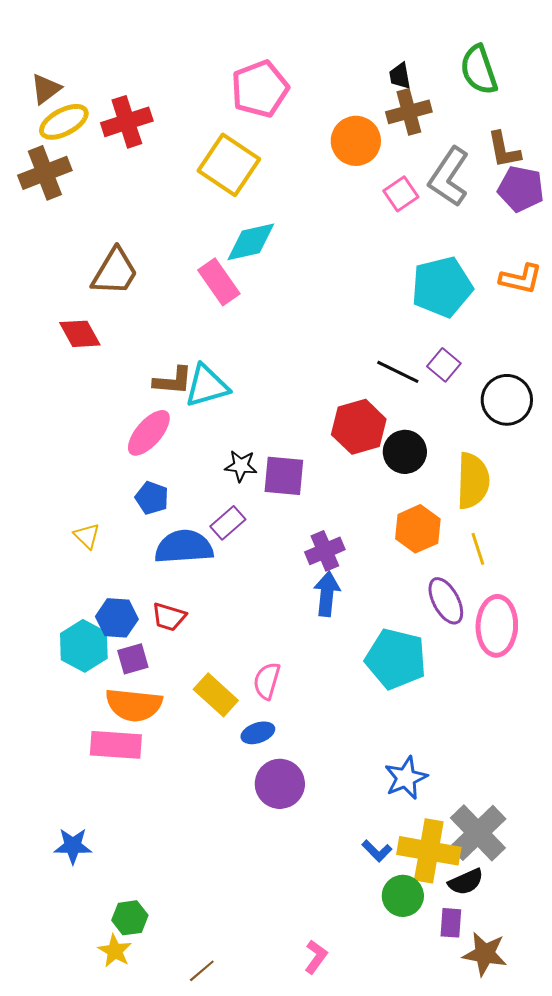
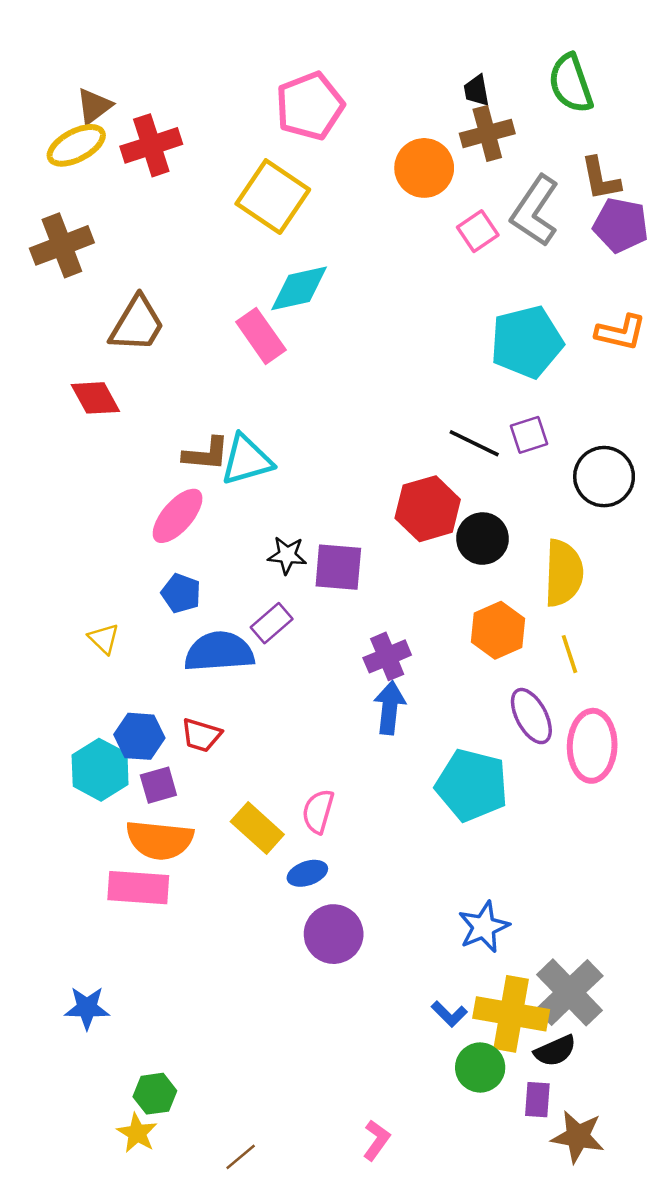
brown triangle: (46, 89) -> (94, 106), moved
brown cross: (45, 173) -> (62, 245), moved
purple square: (444, 365) -> (529, 435), turned 32

